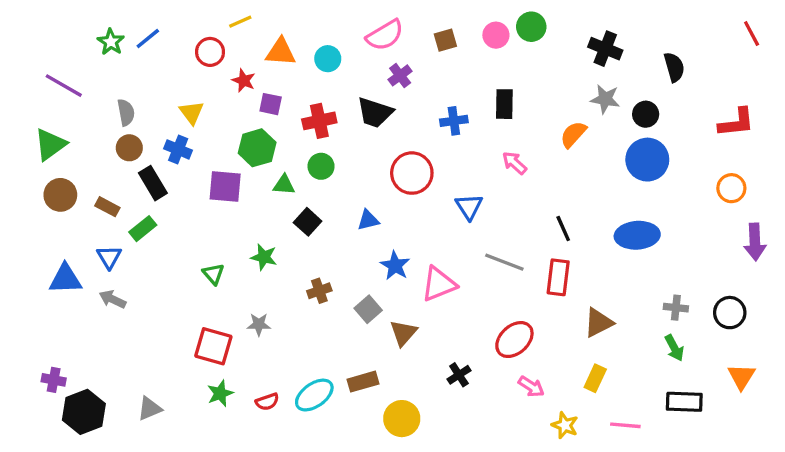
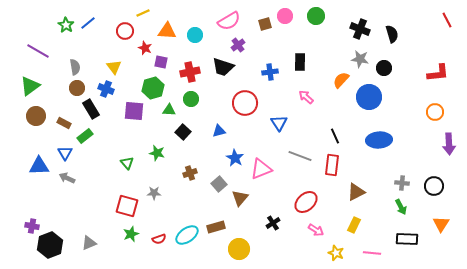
pink circle: (496, 35) -> (285, 16), moved
black semicircle: (674, 67) -> (392, 34), moved
blue circle: (647, 160) -> (369, 97), moved

